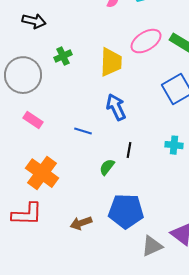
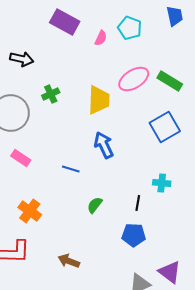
black line: (129, 150) -> (138, 203), moved
orange cross: (42, 173) -> (30, 211), size x0.7
blue pentagon: (126, 211) -> (134, 235), moved, size x0.7
brown arrow: (81, 223) -> (69, 261), turned 40

